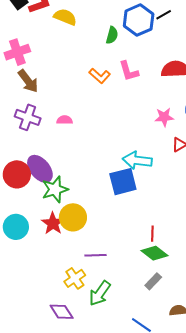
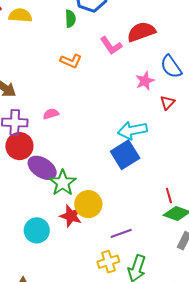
pink L-shape: (129, 71) -> (111, 46), moved
red circle: (17, 174) -> (19, 146), moved
yellow cross: (75, 278) -> (108, 262), turned 35

